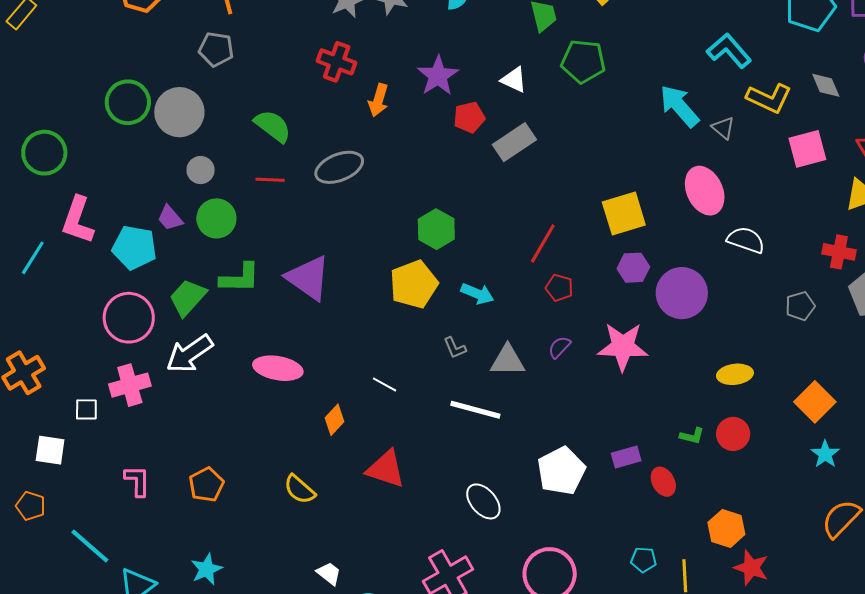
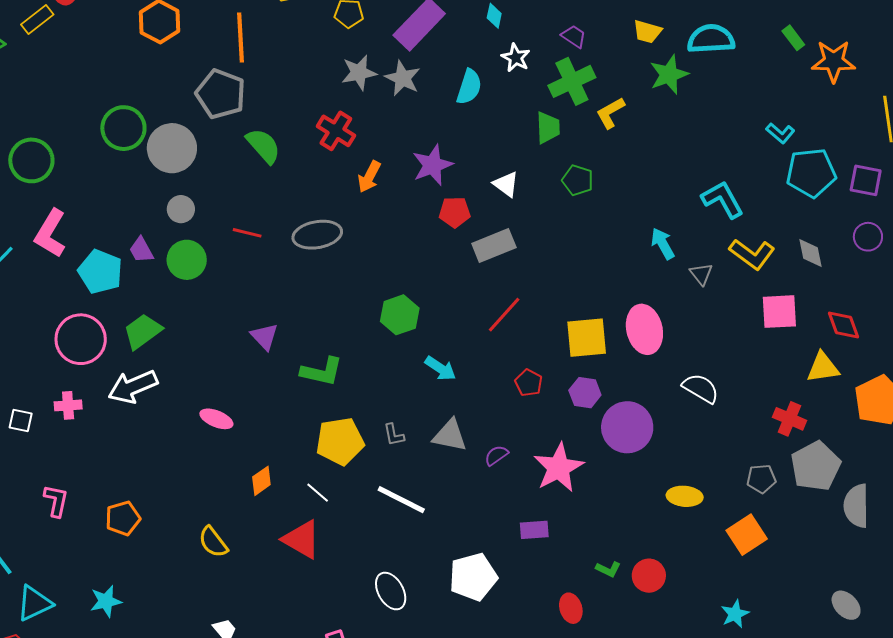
gray pentagon: (216, 49) -> (221, 94), size x1.4
green pentagon: (583, 61) -> (578, 180), size x0.7
cyan arrow: (679, 106) -> (663, 244), size x0.7
green semicircle: (273, 126) -> (263, 146), moved
pink ellipse: (705, 191) -> (644, 329), moved
red line: (543, 243) -> (504, 315), moved
green L-shape: (240, 278) -> (322, 372), moved
purple triangle: (308, 278) -> (264, 337), size x0.6
yellow pentagon: (414, 284) -> (340, 441), moved
red pentagon: (559, 288) -> (529, 383), moved
cyan arrow: (477, 294) -> (440, 368), moved
gray pentagon: (800, 306) -> (761, 479), moved
pink star: (623, 347) -> (559, 468), turned 30
gray triangle: (508, 361) -> (450, 435), moved
pink ellipse: (278, 368) -> (216, 419), size x0.7
yellow ellipse: (735, 374) -> (685, 496), moved
white line: (385, 384) -> (318, 493), moved
pink cross: (130, 385) -> (68, 405), size x0.7
orange square: (815, 402) -> (747, 535), moved
purple rectangle: (626, 457) -> (534, 530), moved

